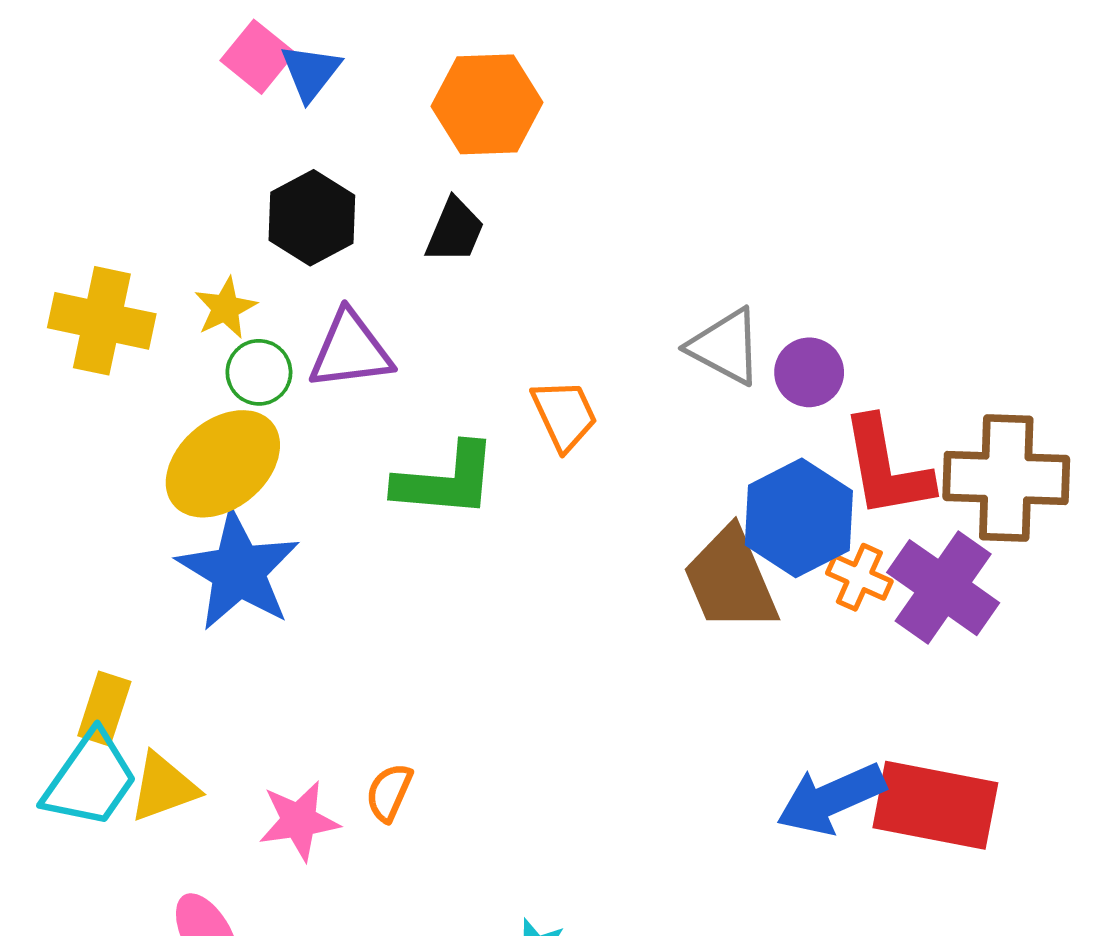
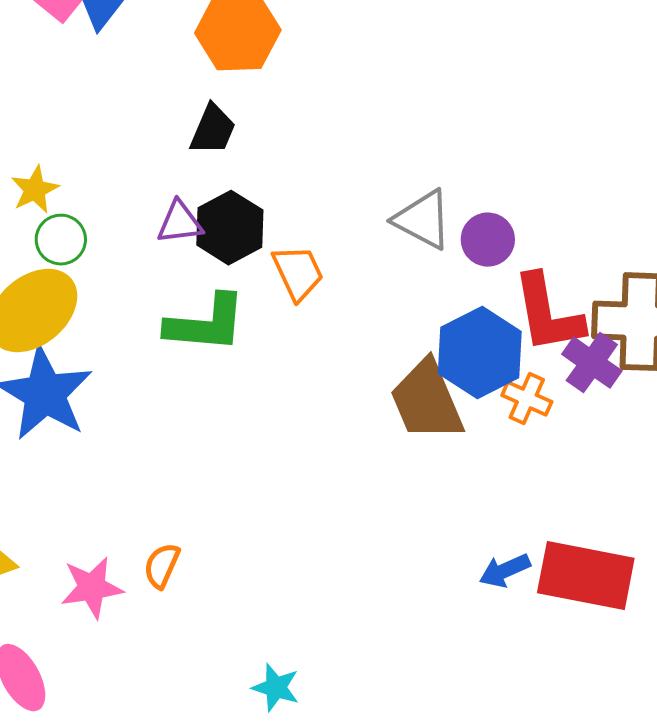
black hexagon: (312, 218) -> (230, 228), moved
purple triangle: (350, 350) -> (180, 223), moved, size x0.7
purple cross: (943, 588) -> (592, 363), moved, size x0.7
blue arrow: (831, 799) -> (505, 571), size x0.6

